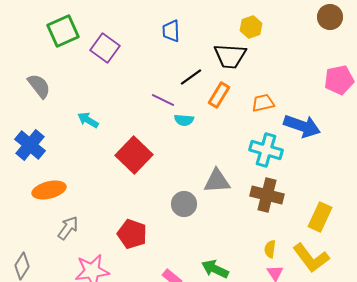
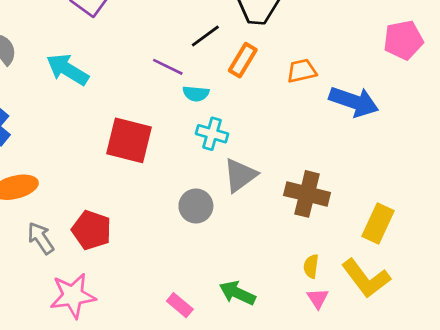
cyan arrow: (88, 120) -> (67, 69), moved, size x1.5
cyan cross: (266, 150) -> (212, 134), moved, size x0.7
red square: (134, 155) -> (129, 140), turned -30
gray triangle: (217, 181) -> (240, 175), turned -32
gray arrow: (68, 228) -> (41, 238), turned -70
red pentagon: (132, 234) -> (92, 230), moved

